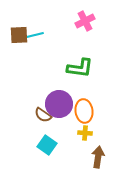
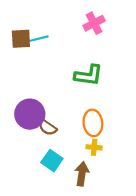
purple circle: (59, 104) -> (30, 114), moved
brown arrow: (98, 157) -> (82, 174), moved

